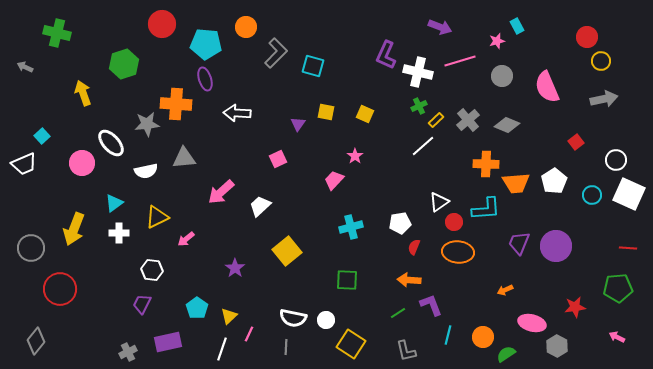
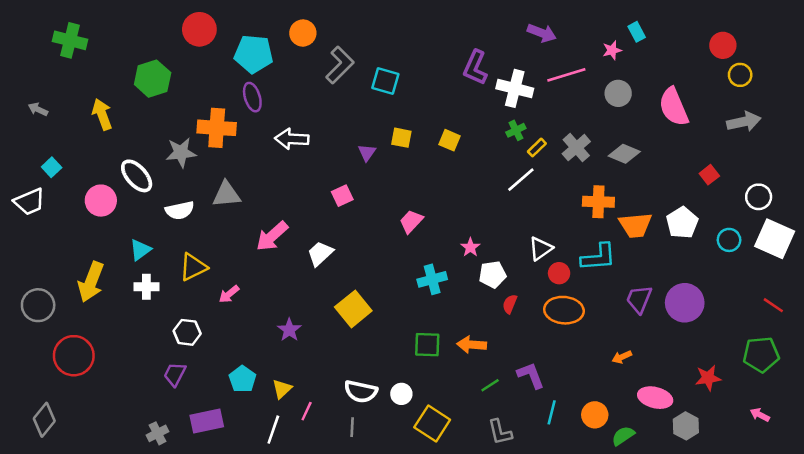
gray arrow: (25, 67) -> (38, 109), moved
pink star: (355, 156) -> (470, 247), moved
red line: (628, 248) -> (773, 305), turned 30
orange arrow: (409, 280) -> (472, 345), moved

